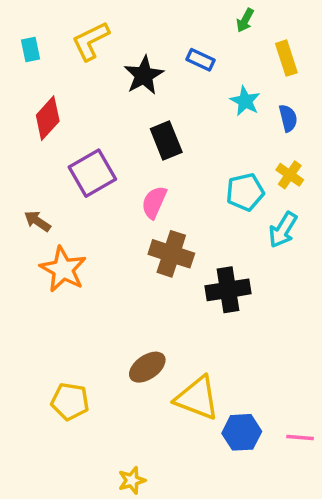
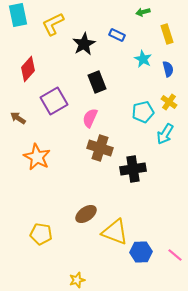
green arrow: (245, 20) -> (143, 12), turned 48
cyan rectangle: (31, 49) -> (18, 15), moved, size x1.6
brown arrow: (37, 221) -> (18, 118), moved
pink line: (300, 438) -> (175, 255), turned 35

